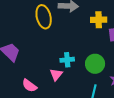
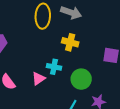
yellow cross: (99, 20) -> (70, 42), moved

